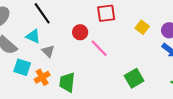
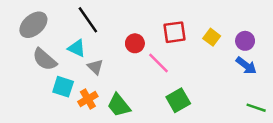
red square: (106, 13) -> (175, 32), moved
green square: (134, 78) -> (178, 100), moved
green trapezoid: (67, 82) -> (119, 105), turned -45

